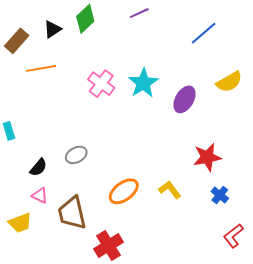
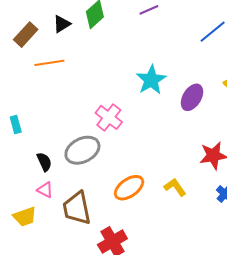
pink cross: (101, 84) -> (109, 117), moved
gray ellipse: (76, 155) -> (82, 150), size x1.6
black semicircle: (38, 167) -> (44, 162), turned -66

